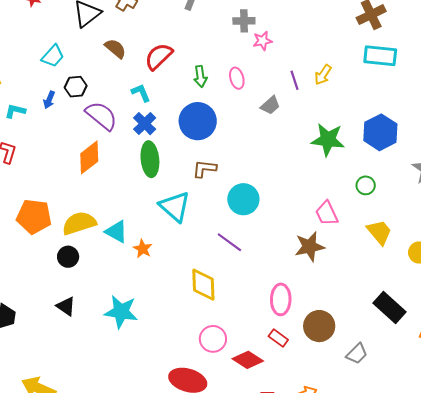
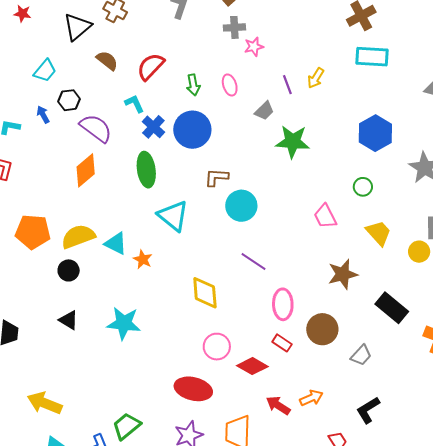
blue arrow: (49, 100) -> (43, 115), turned 132
blue cross: (145, 124) -> (153, 127), moved
green star: (328, 140) -> (293, 142), moved
brown L-shape: (204, 169) -> (216, 177), moved
purple line: (229, 242) -> (254, 261), moved
brown star: (310, 247) -> (343, 274), moved

